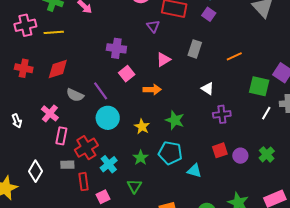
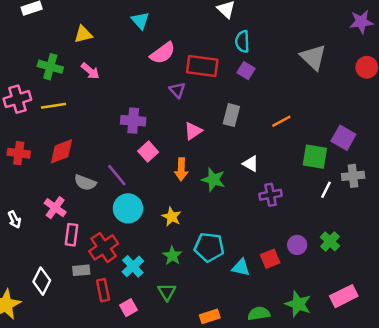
orange arrow: (152, 90) -> (181, 169), turned 96
green star: (175, 120) -> (213, 180), moved
red square: (220, 150) -> (270, 259), moved

